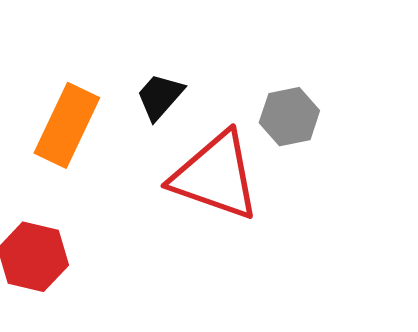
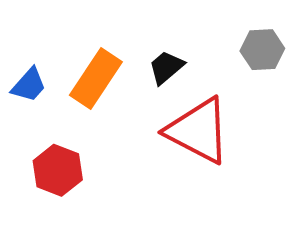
gray hexagon: (289, 117) -> (262, 50), moved

